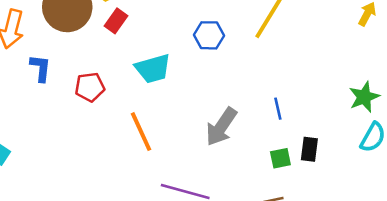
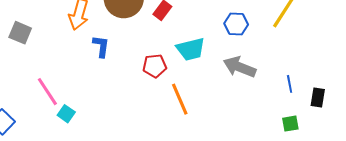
red pentagon: (90, 87) -> (155, 66), moved
gray arrow: (221, 127) -> (240, 67), moved, turned 76
black rectangle: (309, 149) -> (318, 97), moved

